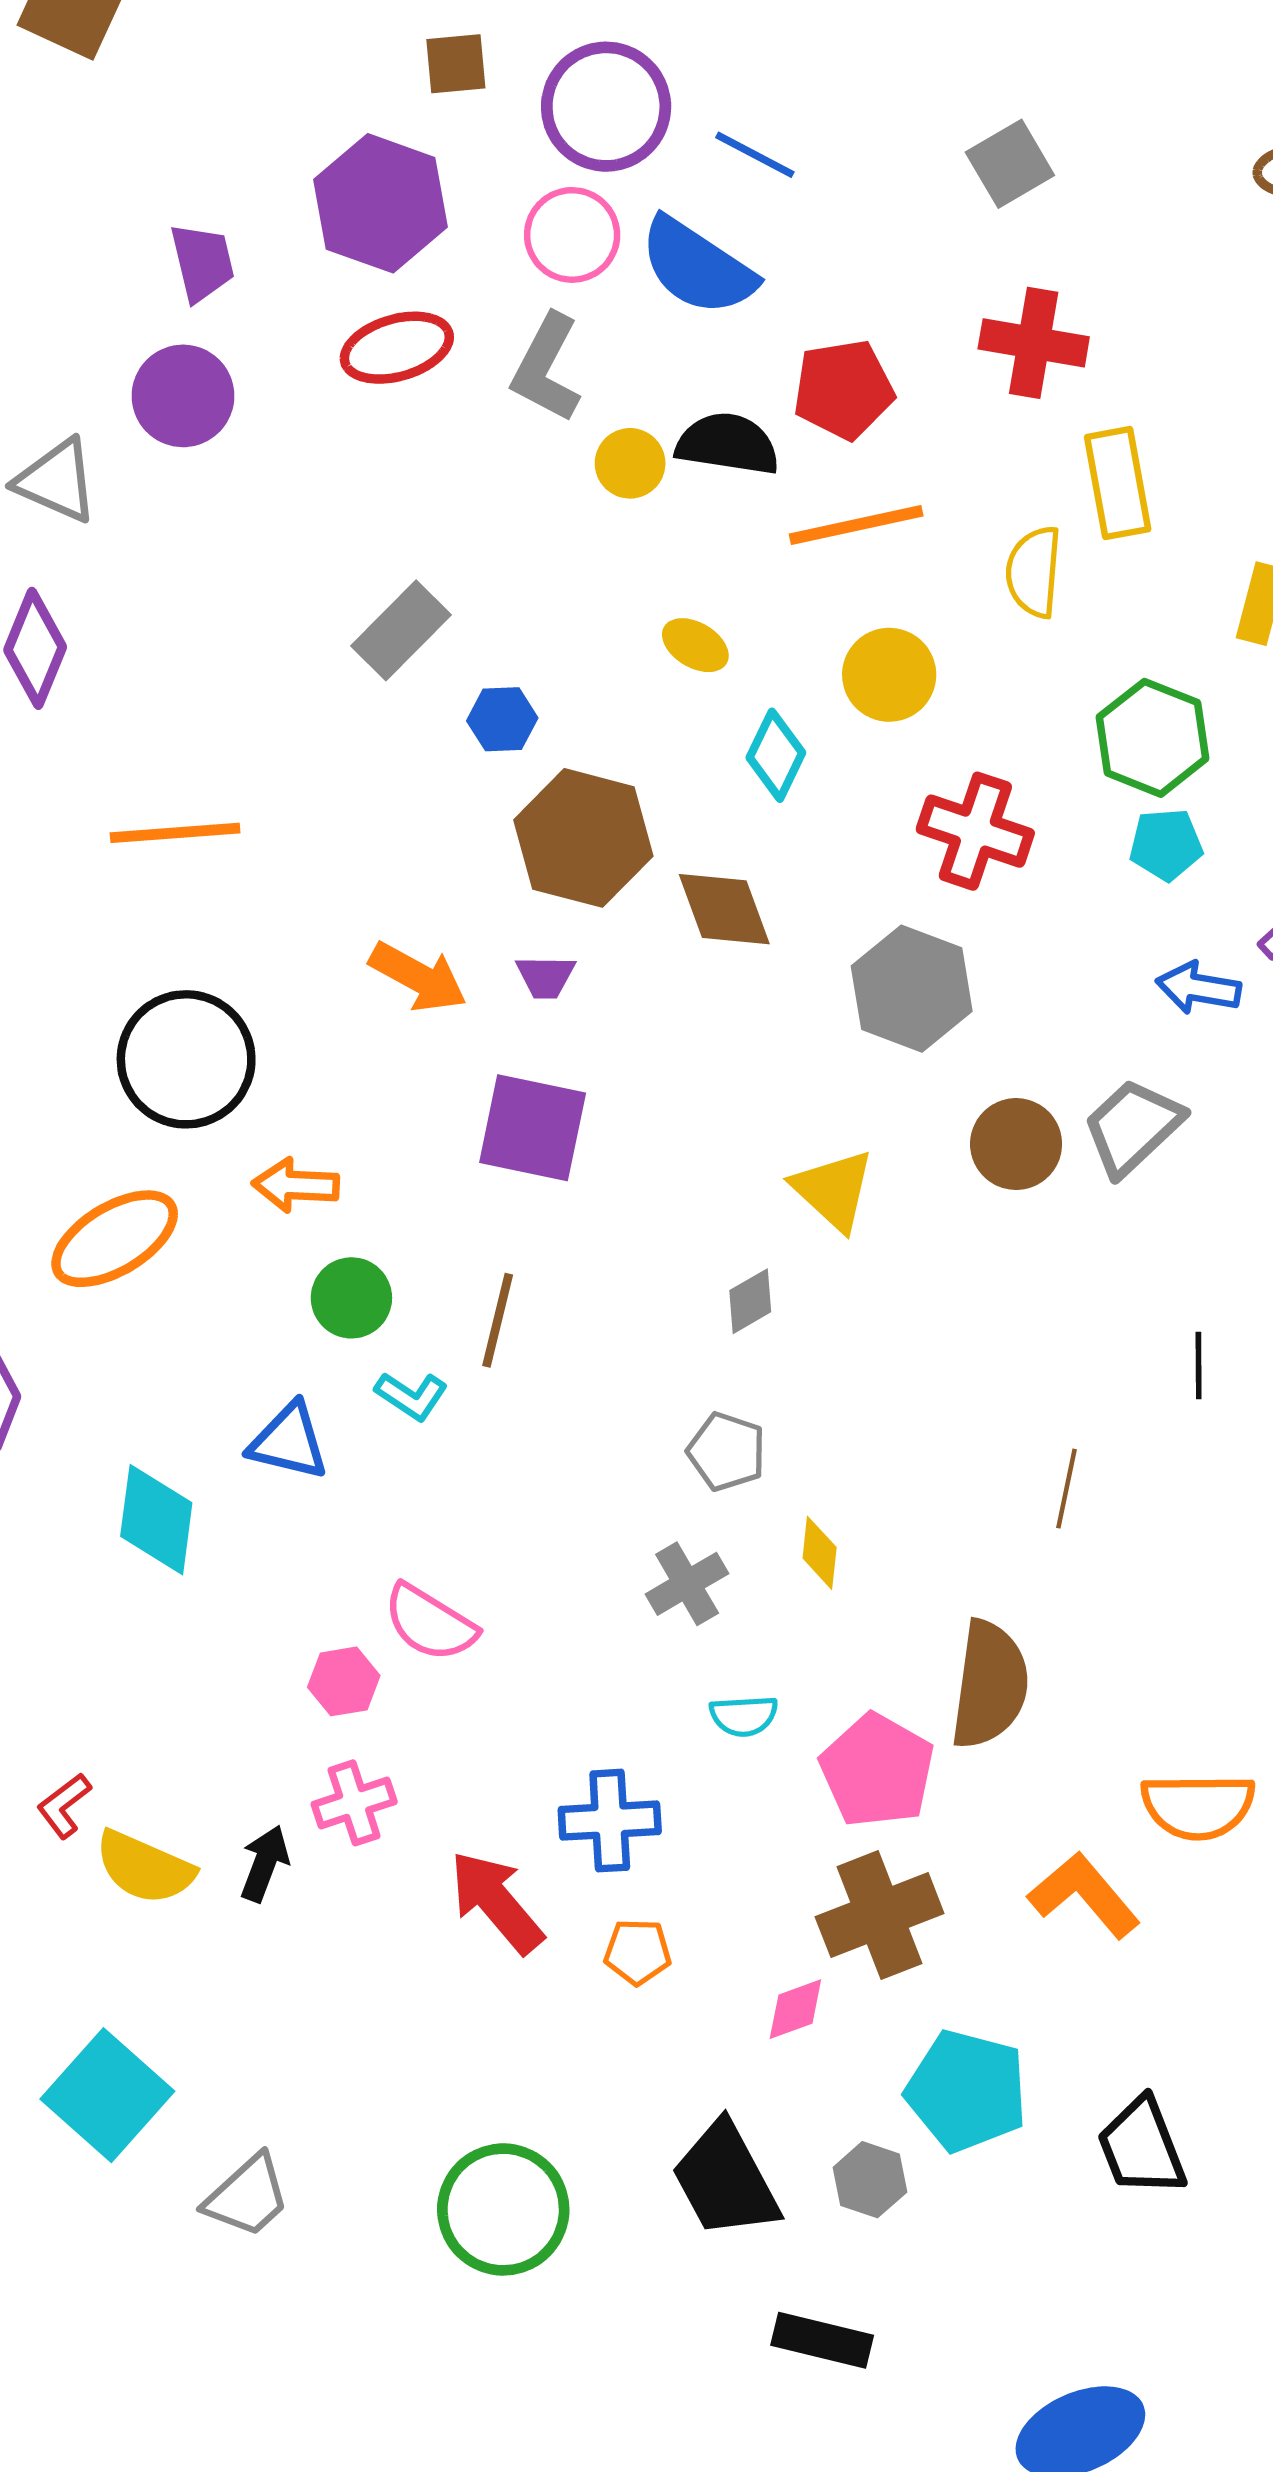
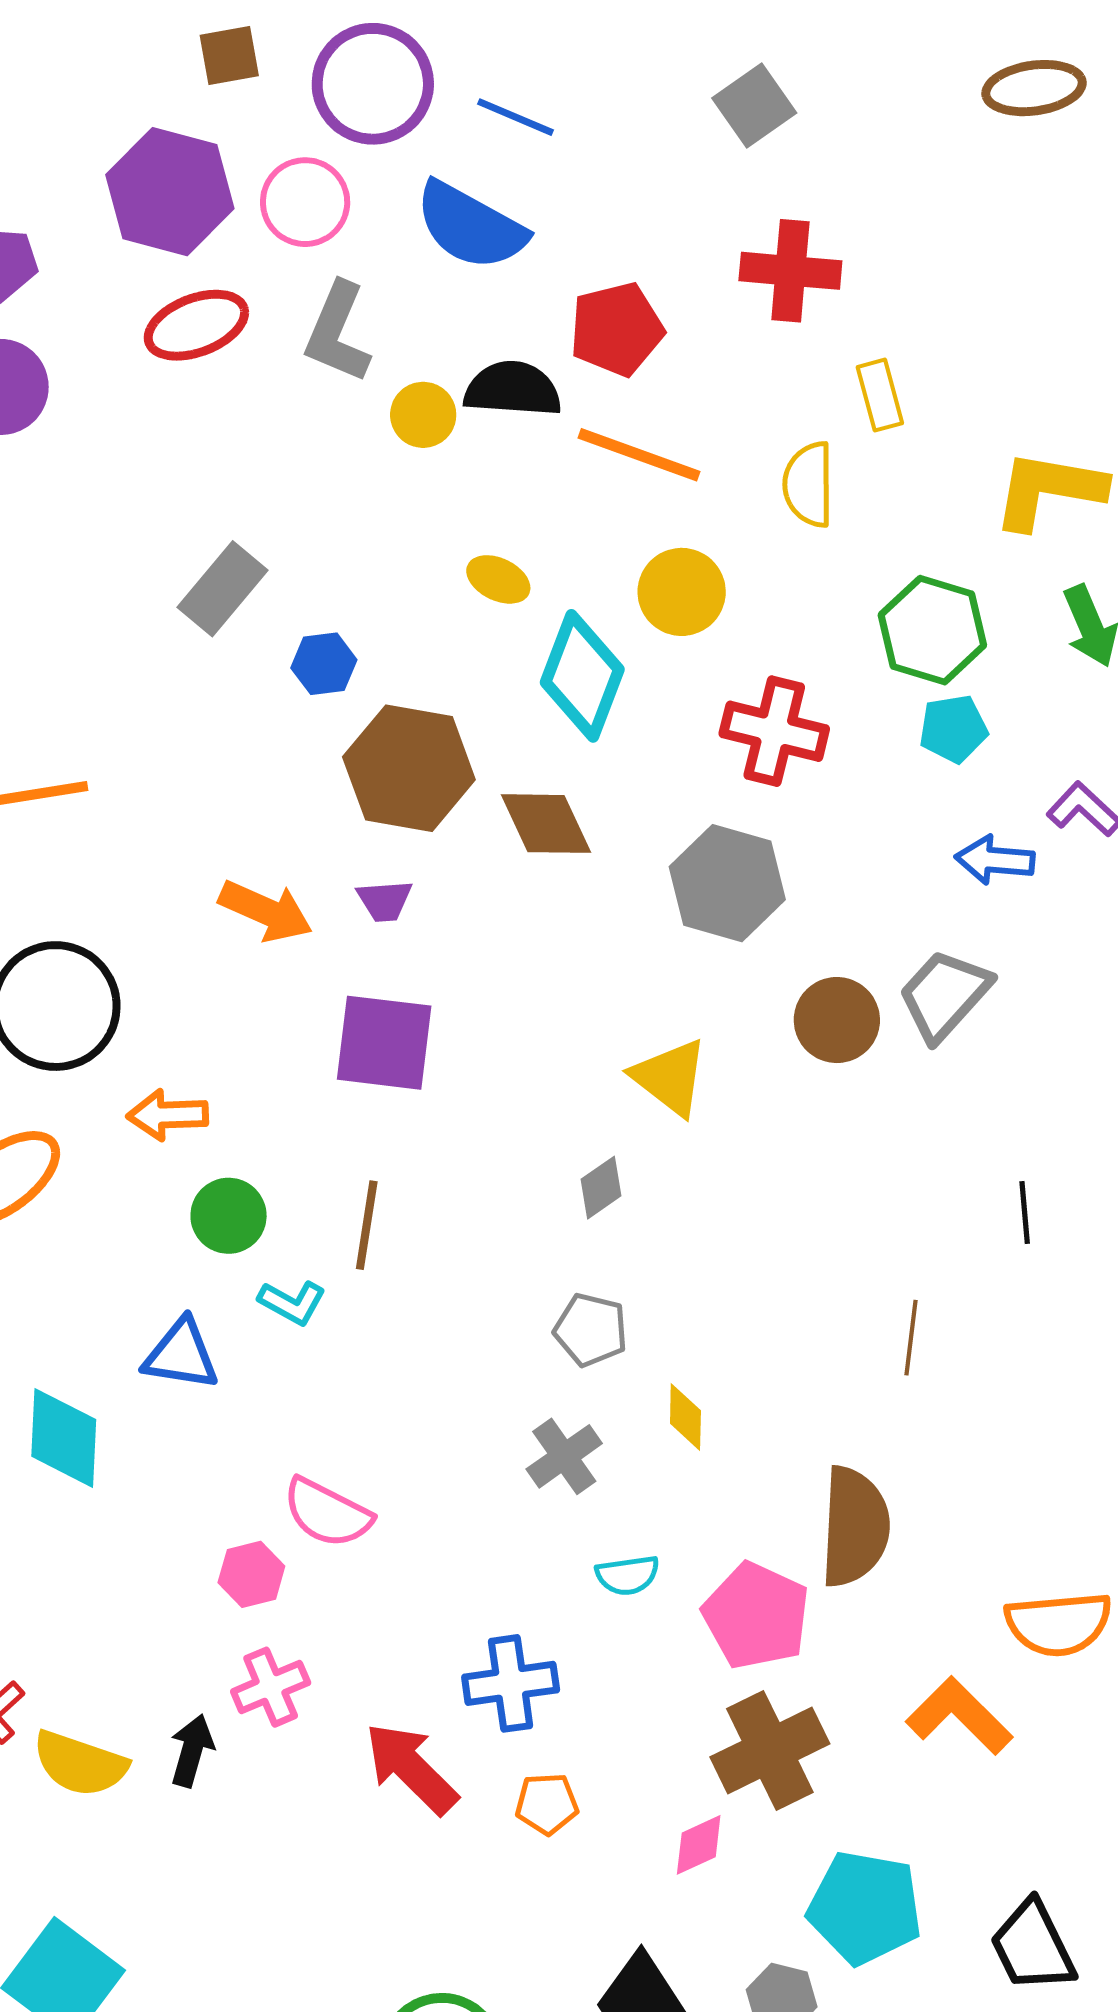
pink circle: (572, 235) -> (305, 202), moved
yellow rectangle: (1118, 483) -> (880, 395), size x0.7
orange line: (856, 525) -> (639, 455), turned 37
cyan diamond: (776, 755) -> (582, 676), size x1.5

